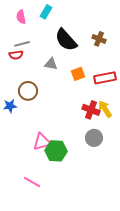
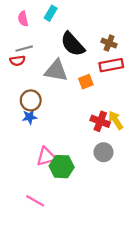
gray triangle: (51, 64) -> (56, 71), size x1.6
red rectangle: (105, 78) -> (111, 65), moved
blue star: (10, 106) -> (30, 117), moved

